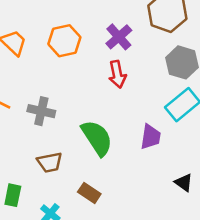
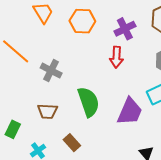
purple trapezoid: (151, 137) -> (130, 111), size x1.4

